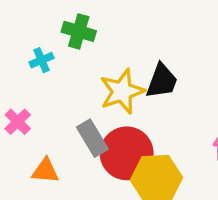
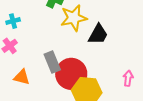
cyan cross: (42, 60) -> (13, 21), moved
yellow star: (122, 91) -> (74, 18), moved

